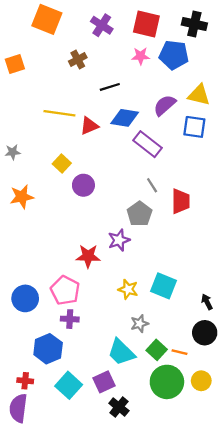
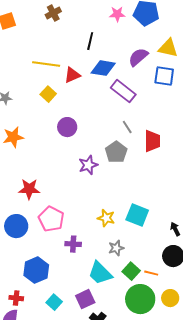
brown cross: (78, 59) -> (53, 13), moved
black line: (110, 87) -> (90, 41), turned -60
yellow square: (62, 164) -> (48, 94), moved
purple star: (119, 240) -> (88, 165), moved
red star: (88, 256) -> (29, 189), moved
purple cross: (70, 319) -> (73, 244), moved
cyan square: (69, 385) -> (54, 302), size x0.7

